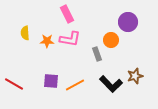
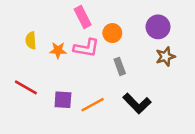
orange circle: (111, 40) -> (112, 33), moved
brown star: (135, 76) -> (165, 57), moved
red line: (14, 84) -> (26, 87), moved

